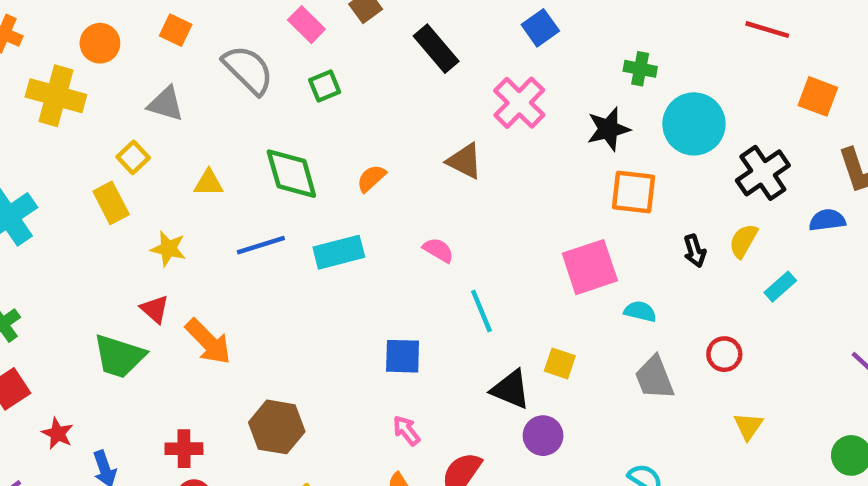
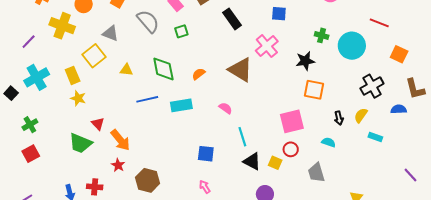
blue square: (540, 28) -> (279, 14), turned 35
cyan circle: (694, 124) -> (352, 46), moved
yellow square: (133, 157) -> (94, 56), size x1.6
brown triangle: (465, 161) -> (240, 70), size x1.5
yellow rectangle: (111, 203) -> (73, 75), moved
yellow star: (168, 249) -> (78, 98), moved
cyan rectangle: (780, 287) -> (375, 137), turned 56
cyan semicircle: (640, 311) -> (329, 142), moved
red circle: (724, 354) -> (291, 149), moved
black triangle: (511, 389) -> (252, 161), moved
red star: (58, 433) -> (118, 165), moved
red cross: (184, 449) -> (95, 187), moved

